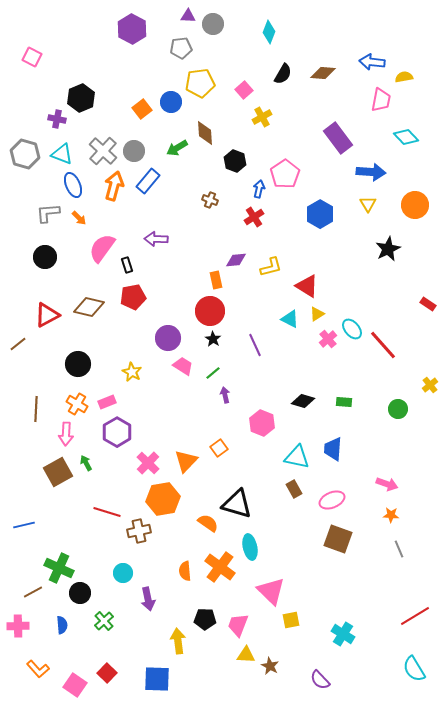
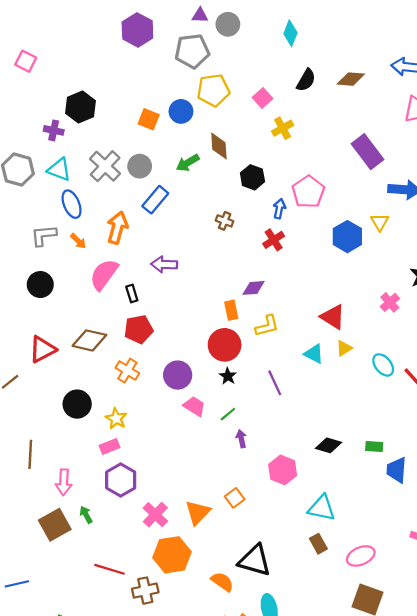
gray pentagon: (181, 48) -> (192, 51), size x1.4
orange square: (142, 109) -> (149, 119), turned -30
orange arrow: (114, 186) -> (117, 228), moved
yellow triangle: (368, 204) -> (380, 222), moved
yellow L-shape: (271, 267) -> (267, 326), moved
pink cross: (328, 339) -> (390, 302), moved
yellow star: (132, 372) -> (116, 419), moved
orange cross: (77, 404) -> (127, 371), moved
blue trapezoid: (333, 449) -> (397, 470), moved

